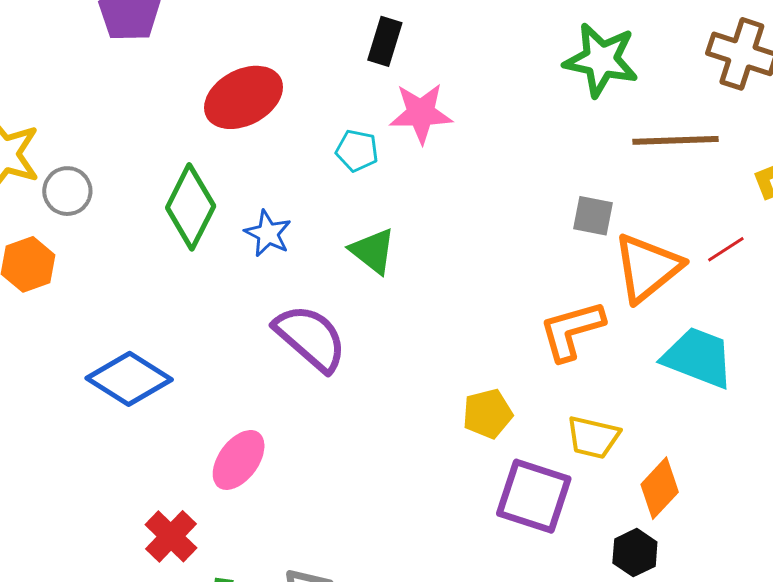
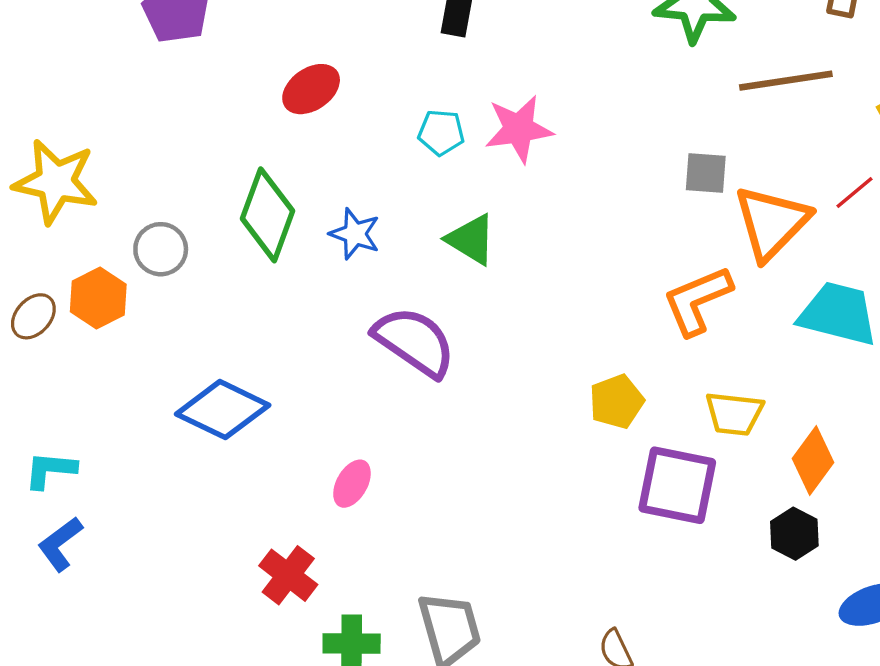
red ellipse: (244, 97) -> (311, 89), size x0.7
pink star: (421, 113) -> (519, 129), moved
gray circle: (67, 191) -> (161, 249), moved
pink ellipse: (239, 460) -> (352, 484), size x0.7

